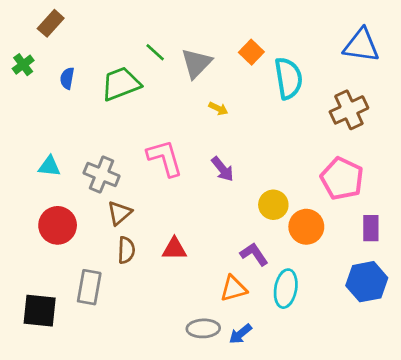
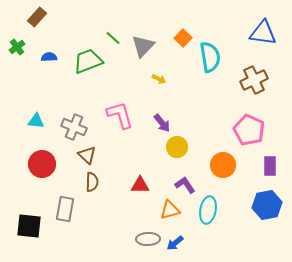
blue semicircle: (67, 78) -> (49, 57), turned 77
yellow circle: (273, 205) -> (177, 147), moved
brown triangle: (119, 213) -> (87, 155), turned -36
red triangle: (174, 249) -> (140, 185), moved

